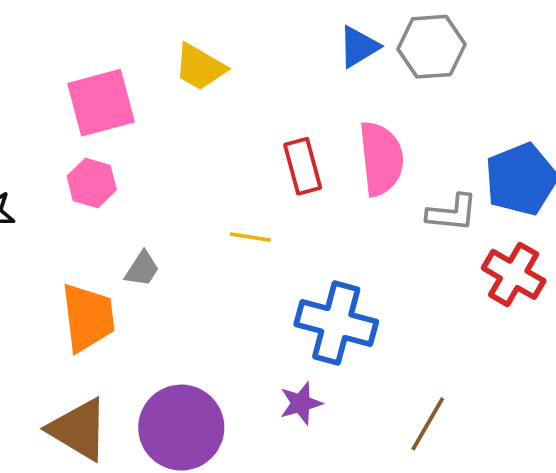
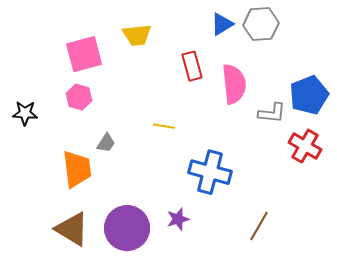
yellow trapezoid: (200, 67) -> (137, 35), turned -36
red rectangle: (303, 166) -> (192, 66), moved
purple star: (301, 403) -> (178, 219), moved

